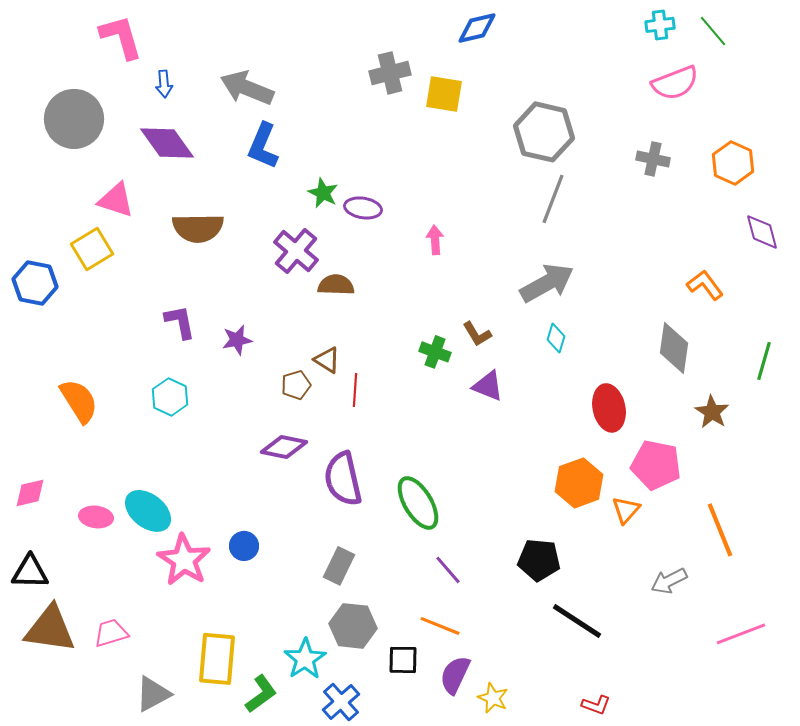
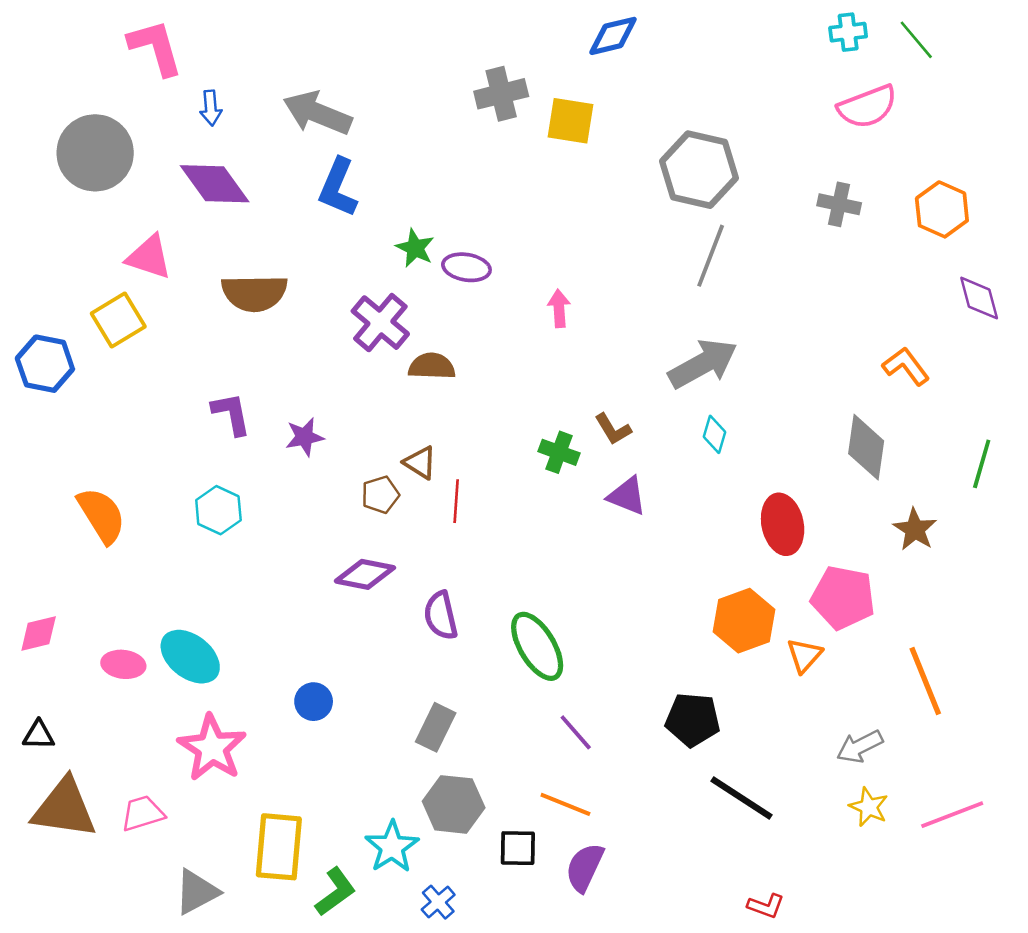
purple semicircle: (343, 479) -> (441, 616), size x0.7
pink star: (184, 560) -> (212, 748), moved
black triangle: (30, 572) -> (39, 735), size x0.7
yellow star: (493, 698) -> (869, 807), moved
blue cross: (341, 702) -> (438, 902), size x0.7

